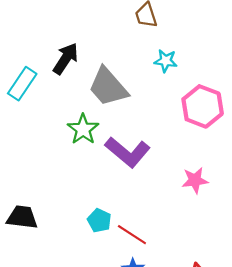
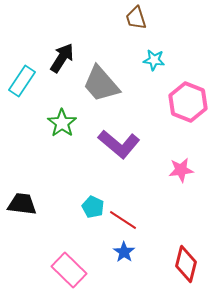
green star: (83, 129) -> (62, 123), moved

